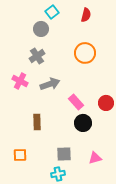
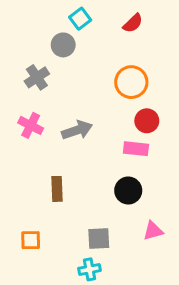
red semicircle: (86, 15) -> (133, 23), turned 32
gray cross: (37, 56) -> (37, 77), moved
pink rectangle: (76, 102) -> (136, 149), moved, turned -42
red circle: (106, 103) -> (147, 121), moved
pink triangle: (95, 158) -> (153, 231), moved

